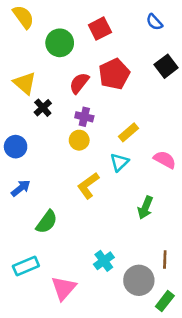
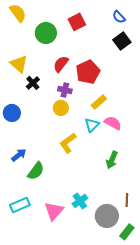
black square: (166, 66) -> (122, 41), moved
red pentagon: (114, 74) -> (88, 72), moved
pink semicircle: (165, 160) -> (113, 123), moved
blue arrow: (21, 188) -> (19, 155), moved
pink triangle: (64, 288) -> (54, 211), moved

